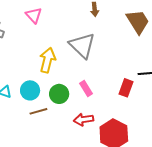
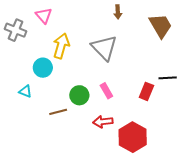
pink triangle: (34, 15) -> (44, 16), moved
yellow arrow: (48, 60) -> (61, 46), moved
cyan circle: (30, 90) -> (43, 68), moved

